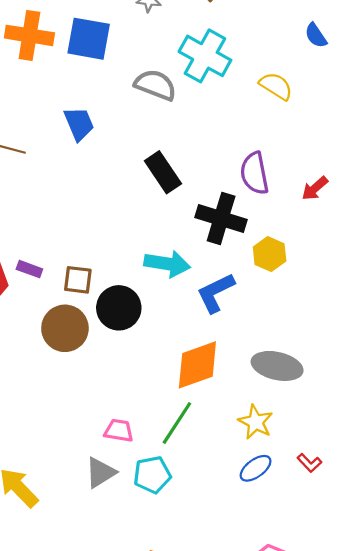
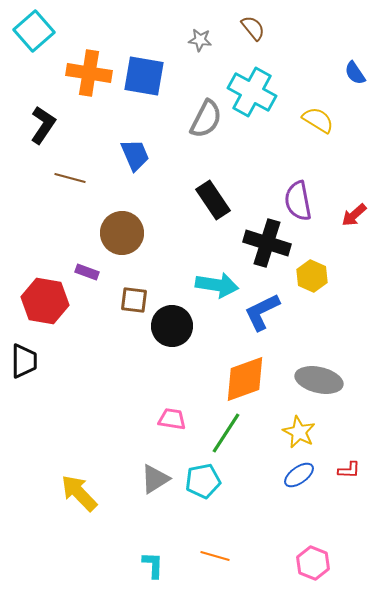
gray semicircle: (155, 85) -> (206, 119), turned 96
purple rectangle: (29, 269) -> (87, 272), moved
brown circle: (65, 328) -> (122, 233), moved
pink trapezoid: (119, 431) -> (172, 419), moved
red L-shape: (309, 463) -> (349, 470), turned -45

